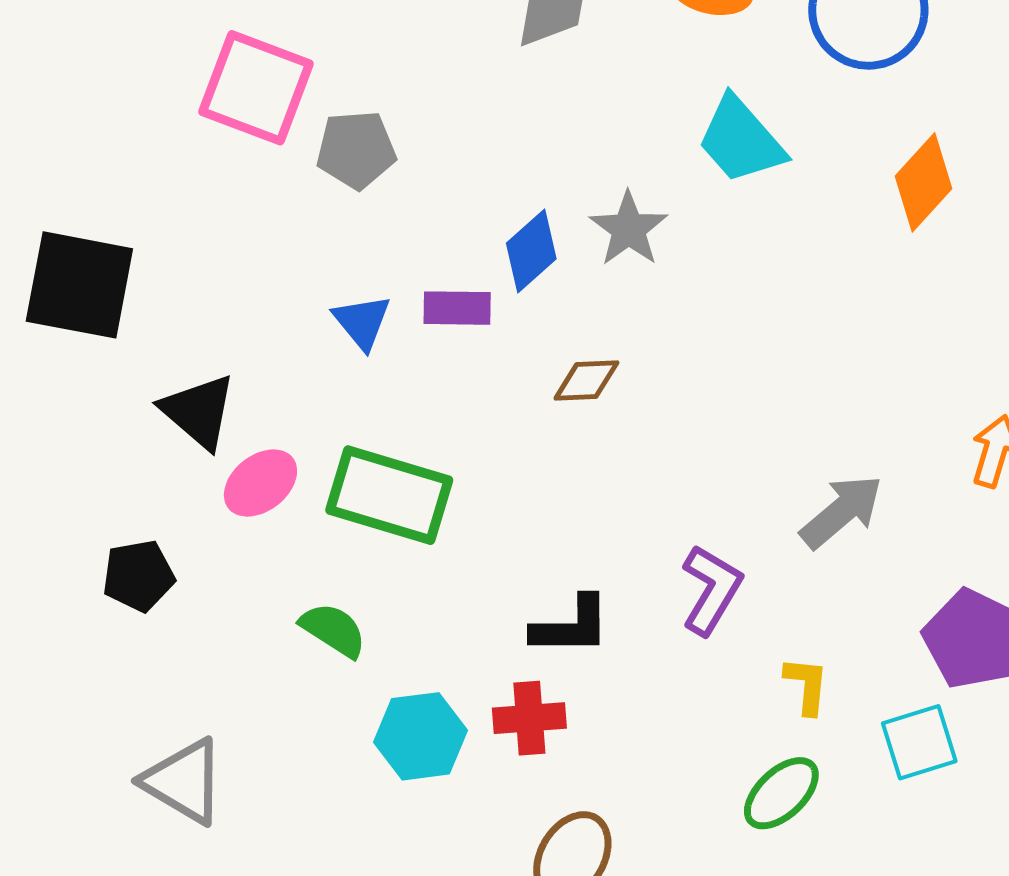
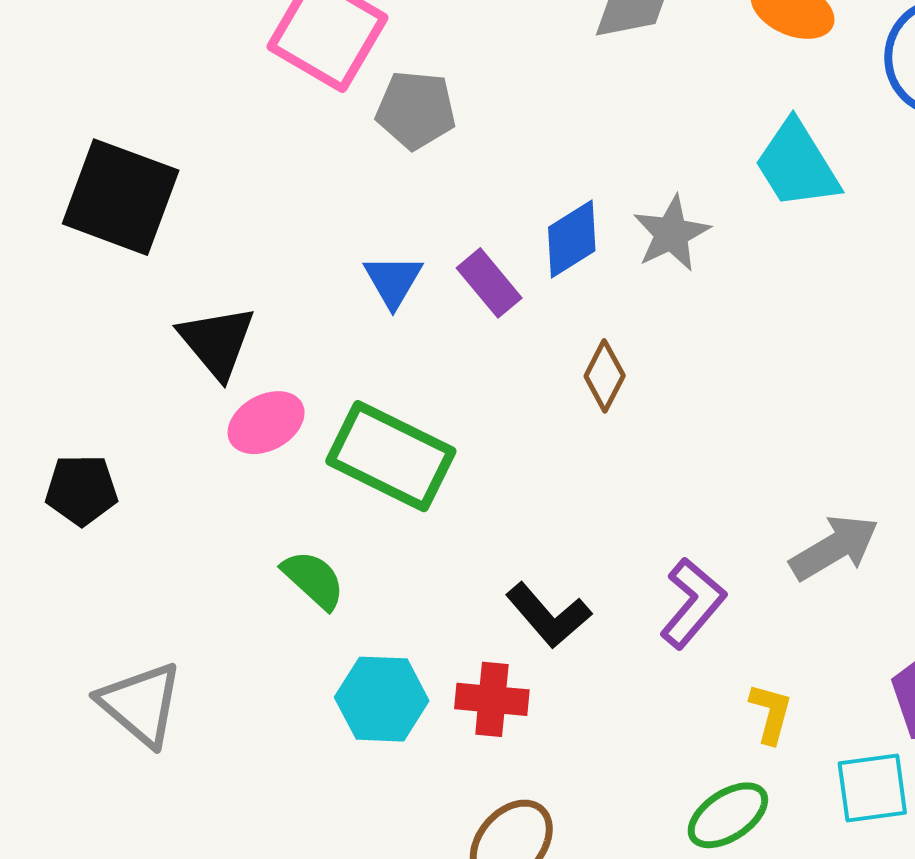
purple rectangle: (457, 308) -> (489, 283), turned 40
brown diamond: (586, 380) -> (605, 376), turned -70
black pentagon: (139, 576) -> (81, 490), moved
black L-shape: (571, 626) -> (548, 615), turned 40

